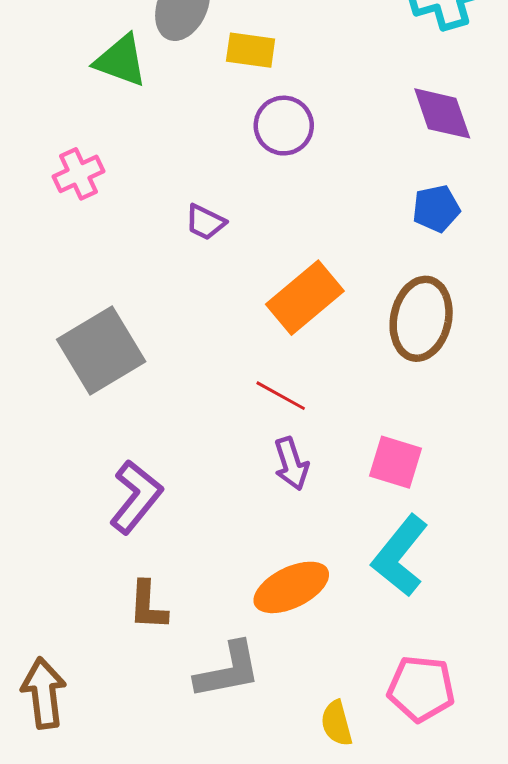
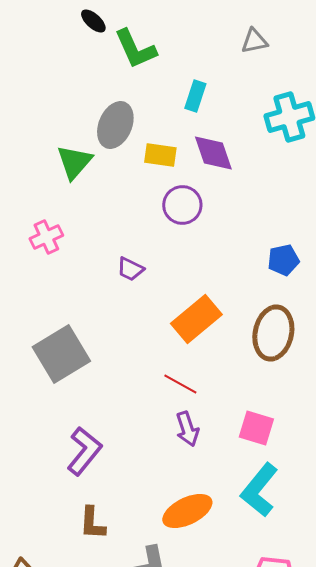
green triangle: (121, 61) -> (74, 162), turned 51
purple diamond: (442, 113) -> (213, 153), moved

